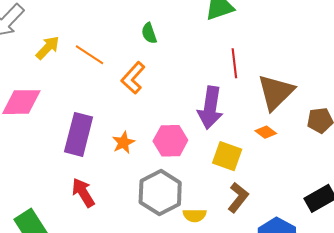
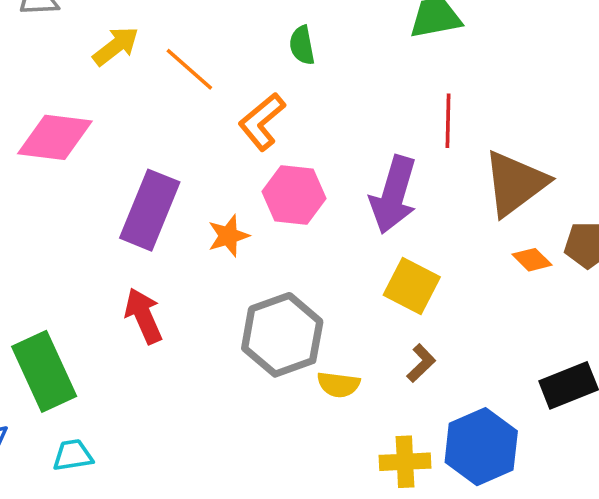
orange diamond: (266, 132) -> (532, 260), moved
pink hexagon: (170, 141) -> (294, 195), moved
brown L-shape: (238, 197) -> (421, 363), size x0.7

